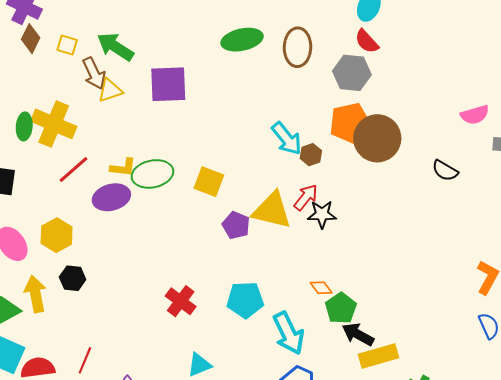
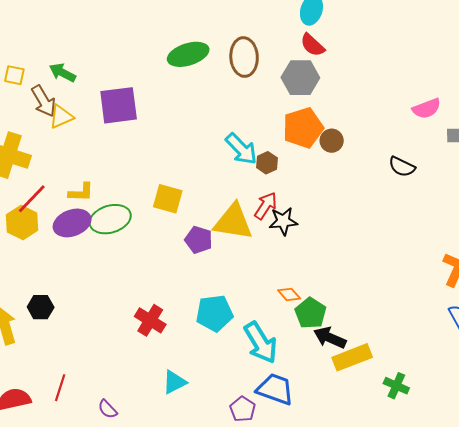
green arrow: (115, 47) -> (63, 73), size x0.7
brown circle: (377, 138) -> (332, 141), size x0.5
green ellipse: (152, 174) -> (110, 219), moved
yellow hexagon: (57, 235) -> (22, 222), moved

